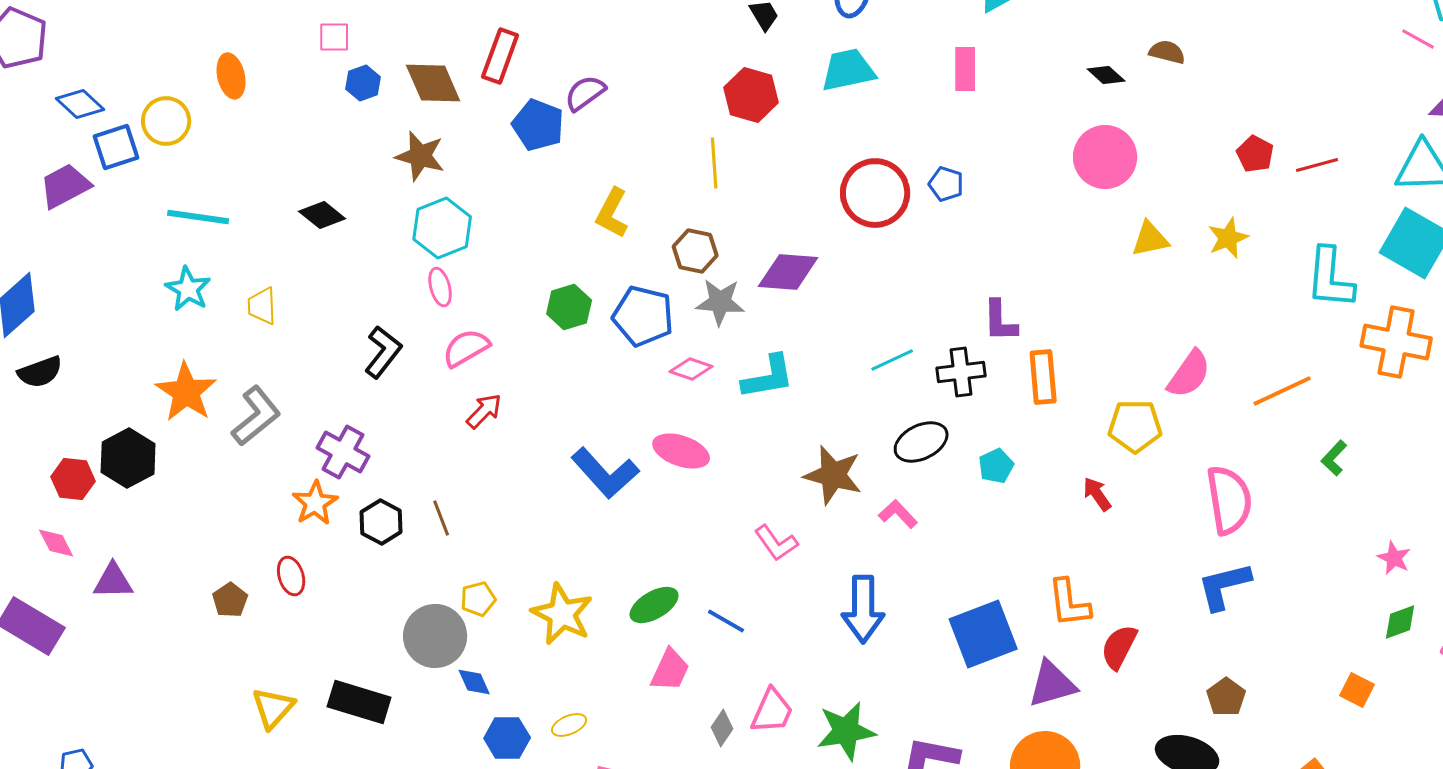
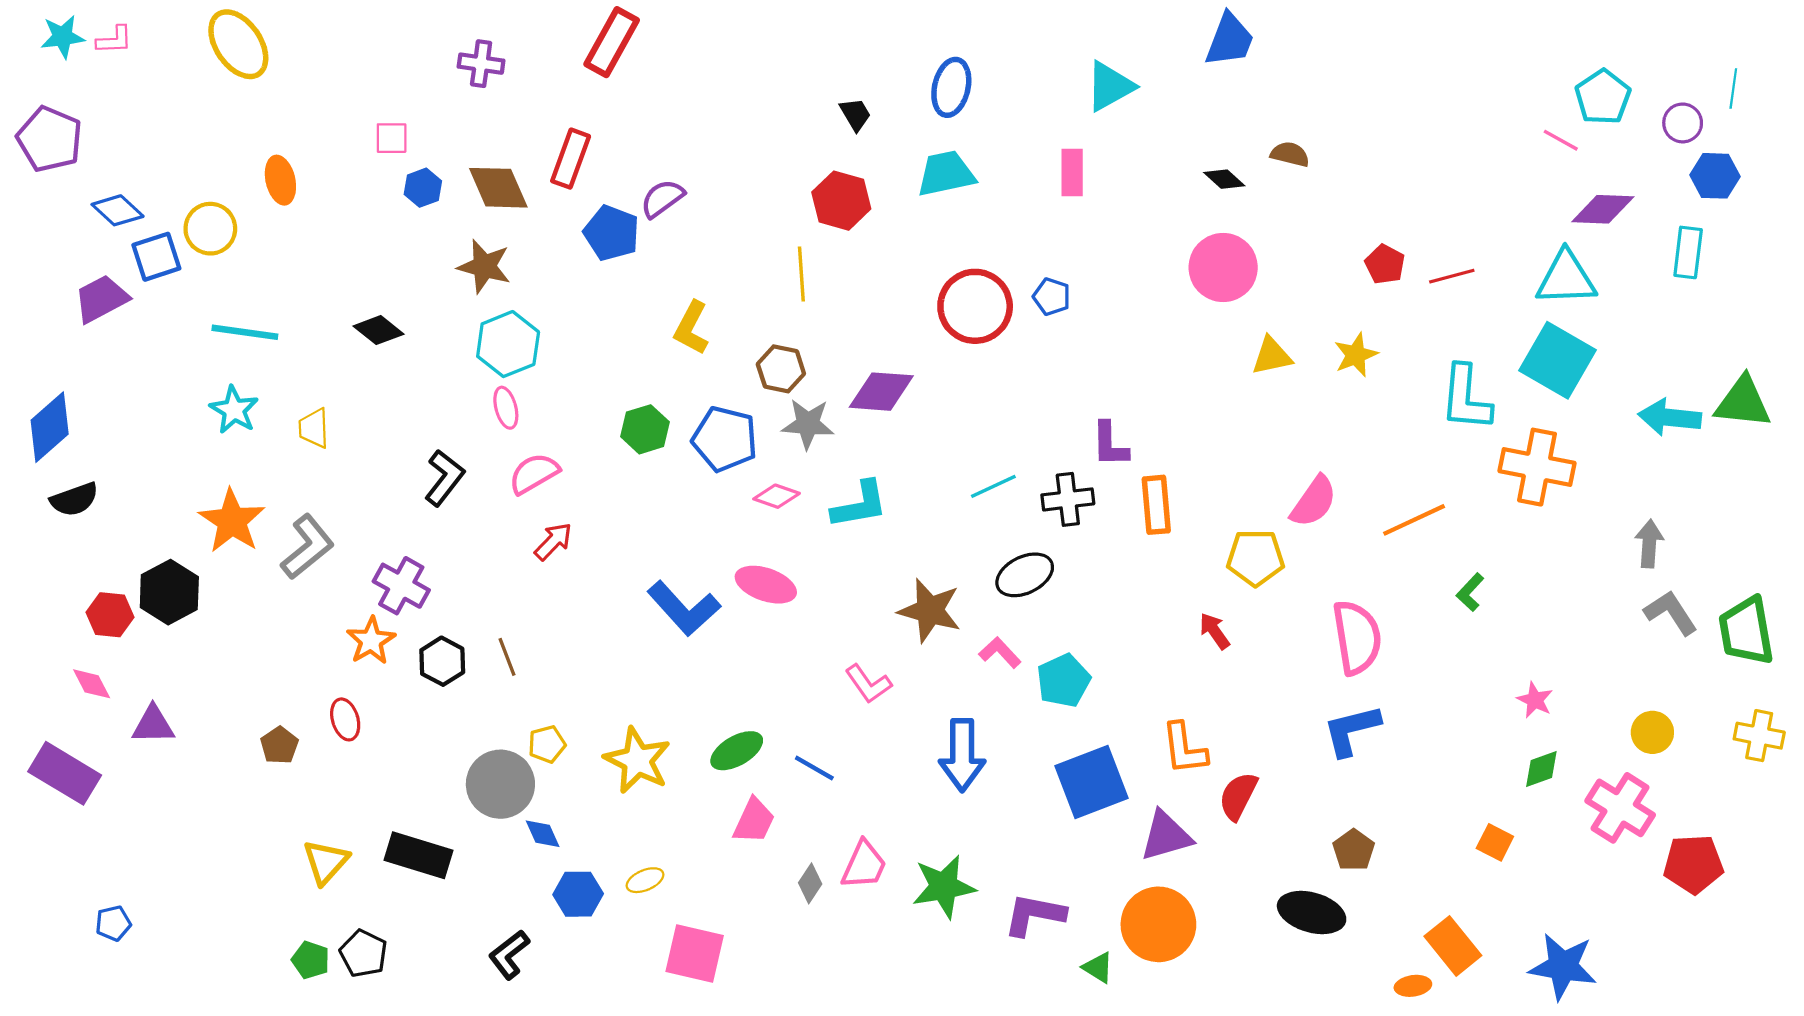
cyan pentagon: (996, 466) -> (1063, 681), moved, size x1.4

